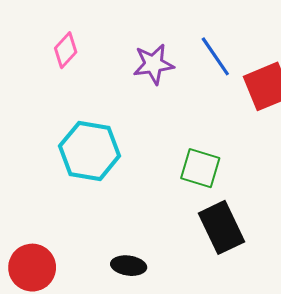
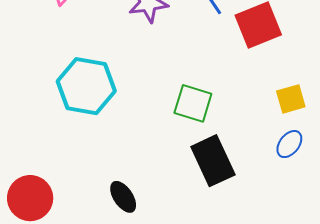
black ellipse: (129, 266) -> (123, 197), turned 48

